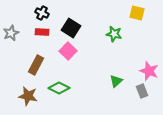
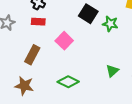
black square: (71, 28) -> (88, 14), moved
green diamond: (59, 88) -> (68, 82), moved

